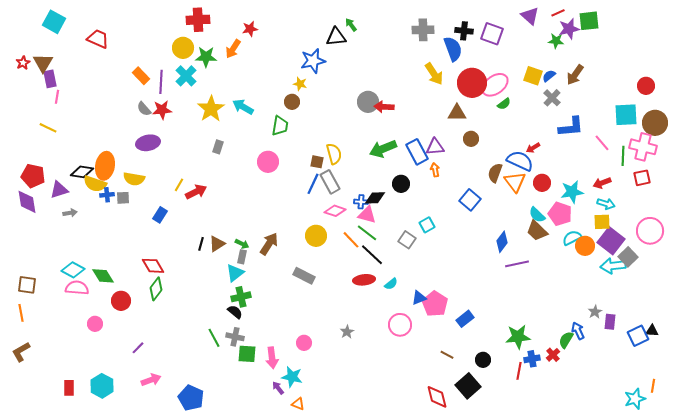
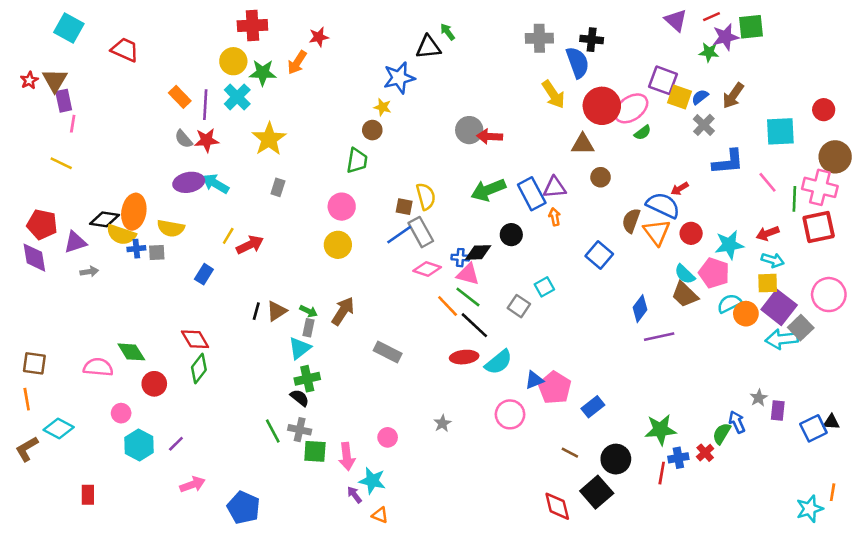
purple square: (492, 34) -> (663, 80), moved
cyan arrow: (243, 107) -> (215, 184), moved
cyan square: (626, 115) -> (780, 131), moved
red square: (642, 178) -> (819, 227), size x1.5
blue line: (313, 184) -> (399, 235), turned 30
yellow circle: (316, 236) -> (338, 245), moved
cyan diamond: (73, 270) -> (59, 428), moved
cyan semicircle: (391, 284) -> (499, 362), size x1.6
black circle: (483, 360) -> (616, 459), size x1.5
cyan hexagon: (102, 386) -> (139, 445), moved

